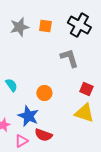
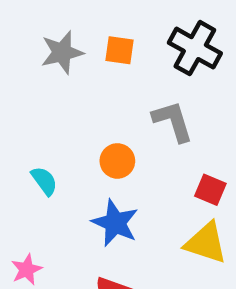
orange circle: (44, 93) -> (117, 161), moved
blue star: (28, 116) -> (115, 223), moved

